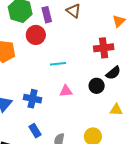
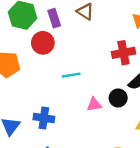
pink triangle: (66, 91) -> (94, 105), moved

